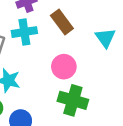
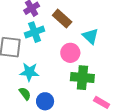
cyan triangle: (105, 38) -> (90, 36), moved

